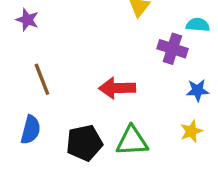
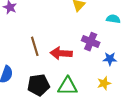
purple cross: (172, 49) -> (91, 42), moved
brown line: (42, 79) -> (35, 46), moved

